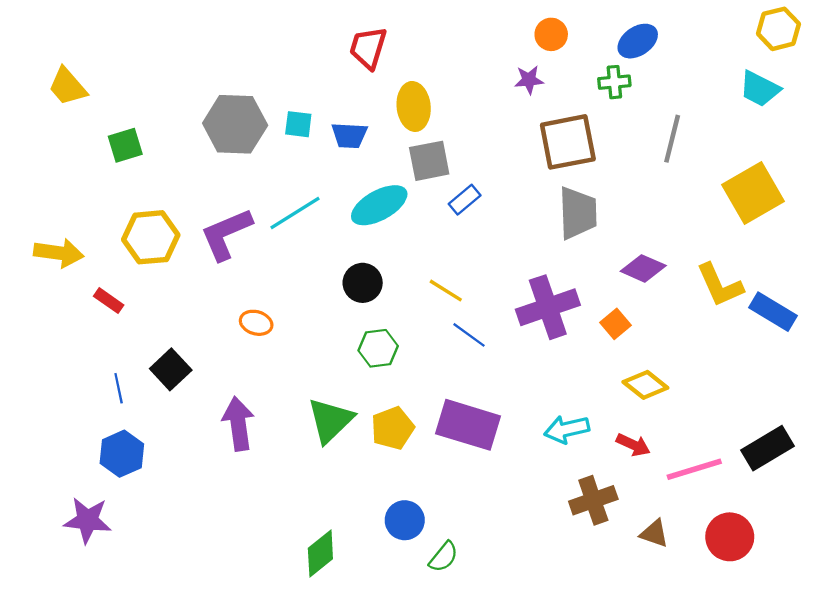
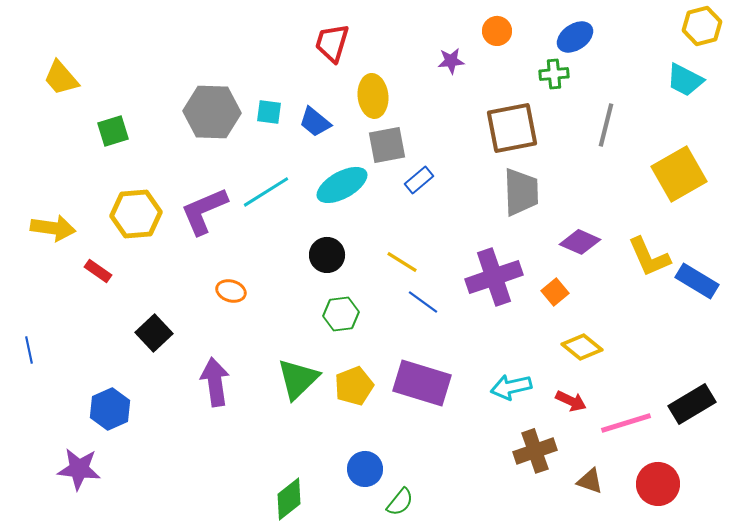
purple star: (529, 80) -> (451, 61), moved
blue trapezoid: (349, 135) -> (315, 122), turned 36
blue line: (119, 388) -> (29, 350), moved

